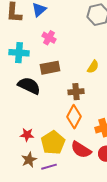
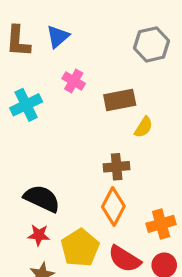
cyan cross: (19, 53) -> (26, 105), turned -30
brown rectangle: (50, 68) -> (120, 100), moved
black semicircle: (29, 86) -> (42, 199), moved

